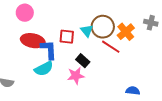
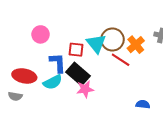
pink circle: (25, 13) -> (41, 34), moved
cyan triangle: (87, 31) -> (96, 44), size x1.5
red ellipse: (33, 41) -> (24, 76), moved
black rectangle: (83, 61) -> (78, 74), moved, size x1.6

